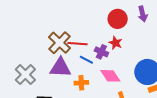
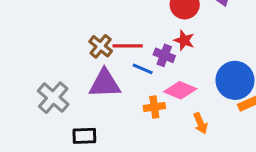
brown cross: (59, 43) -> (101, 46), size x0.7
pink diamond: (110, 76) -> (180, 90), turned -30
orange cross: (81, 83) -> (154, 107), moved

